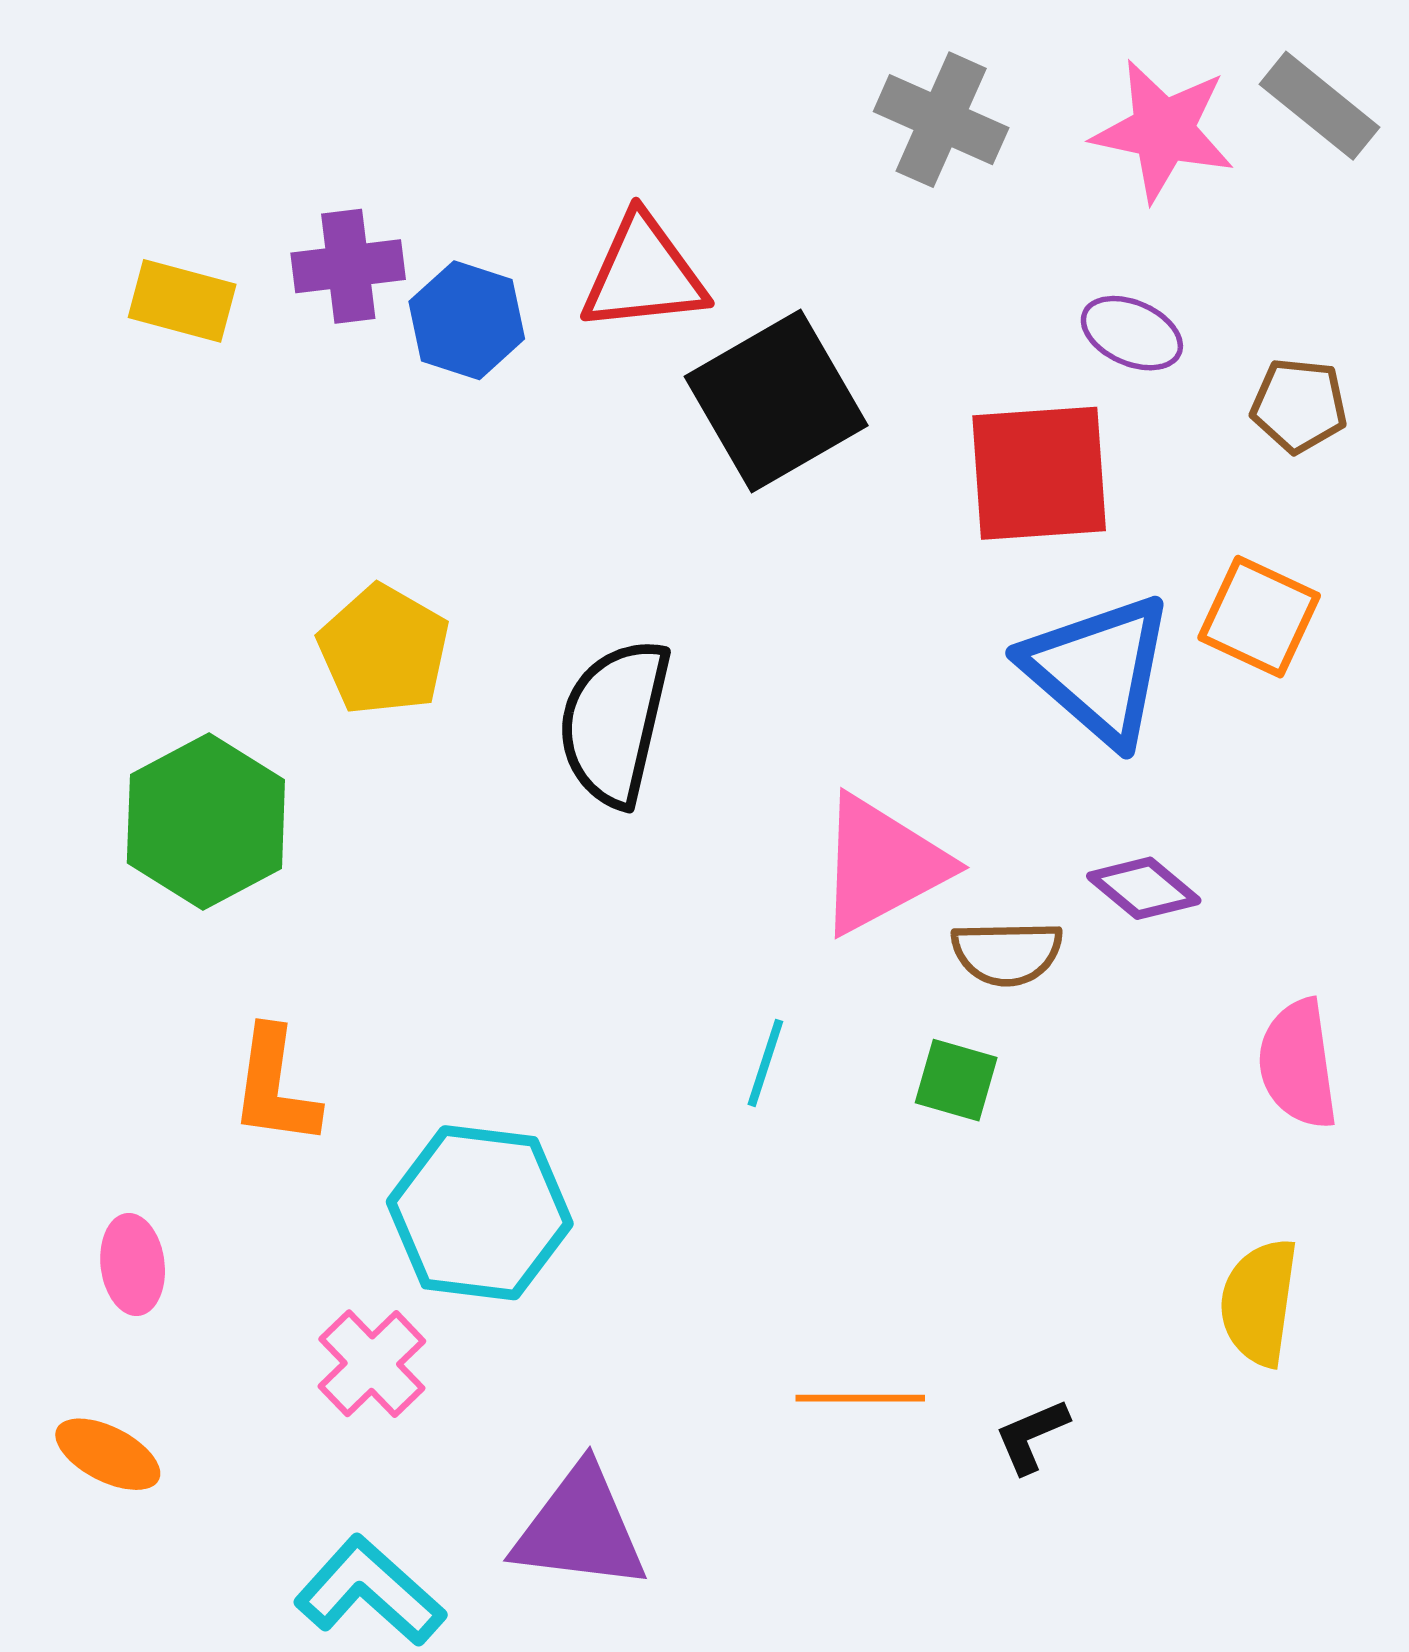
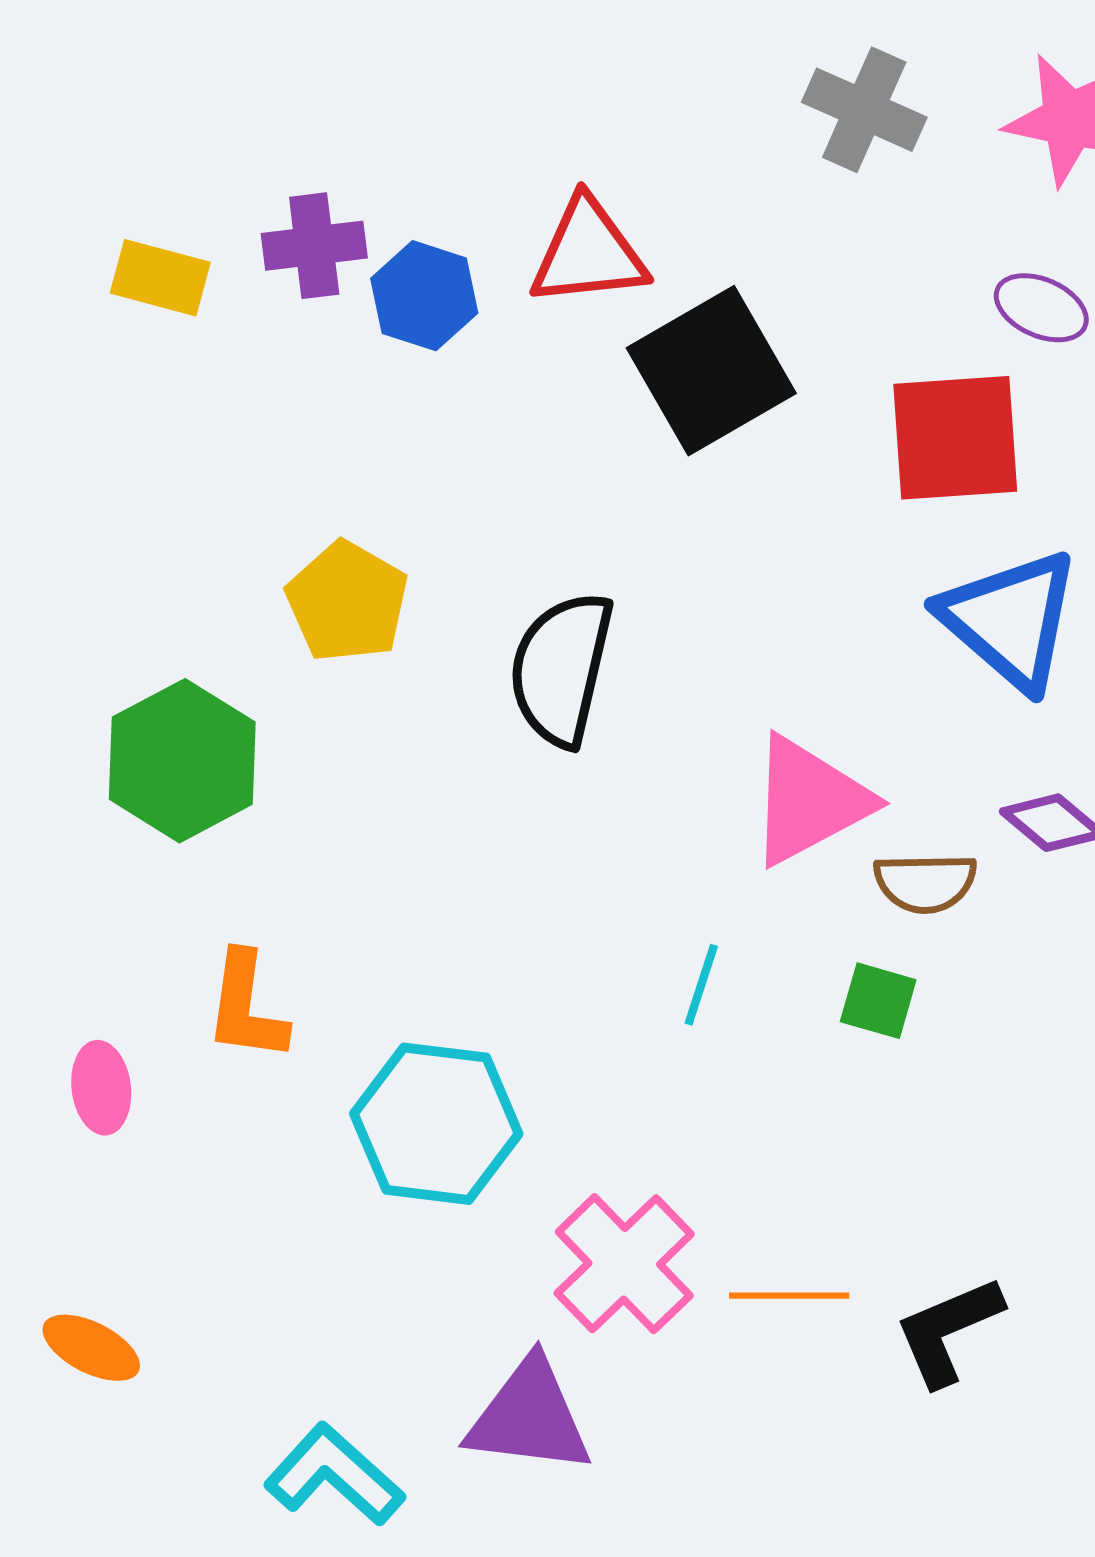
pink ellipse: (133, 1264) -> (101, 1088), moved
pink cross: (372, 1364) -> (624, 1264), moved, size x1.4
black L-shape: (1032, 1436) -> (948, 1331), size x1.6

